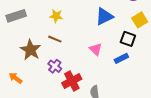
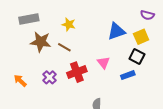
yellow square: (140, 20) -> (141, 37), moved
brown star: (31, 50) -> (41, 42), moved, turned -30
purple cross: (55, 66) -> (49, 77), moved
red cross: (72, 81) -> (77, 72), moved

